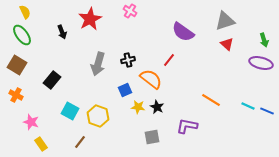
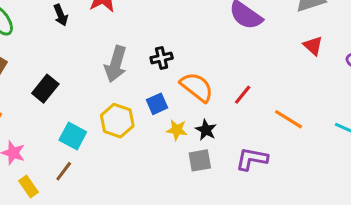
red triangle: (227, 44) -> (313, 46), moved
red line: (169, 60) -> (243, 95), moved
yellow hexagon: (98, 116) -> (117, 121), moved
gray square: (152, 137) -> (200, 160), moved
brown line: (80, 142) -> (64, 171), moved

